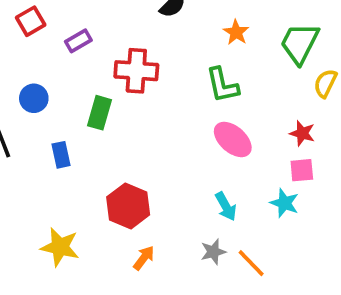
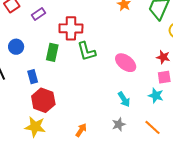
green L-shape: (222, 85) -> (87, 51), moved
red hexagon: (128, 206) -> (43, 100), moved
orange line: (251, 263) -> (152, 127), moved

